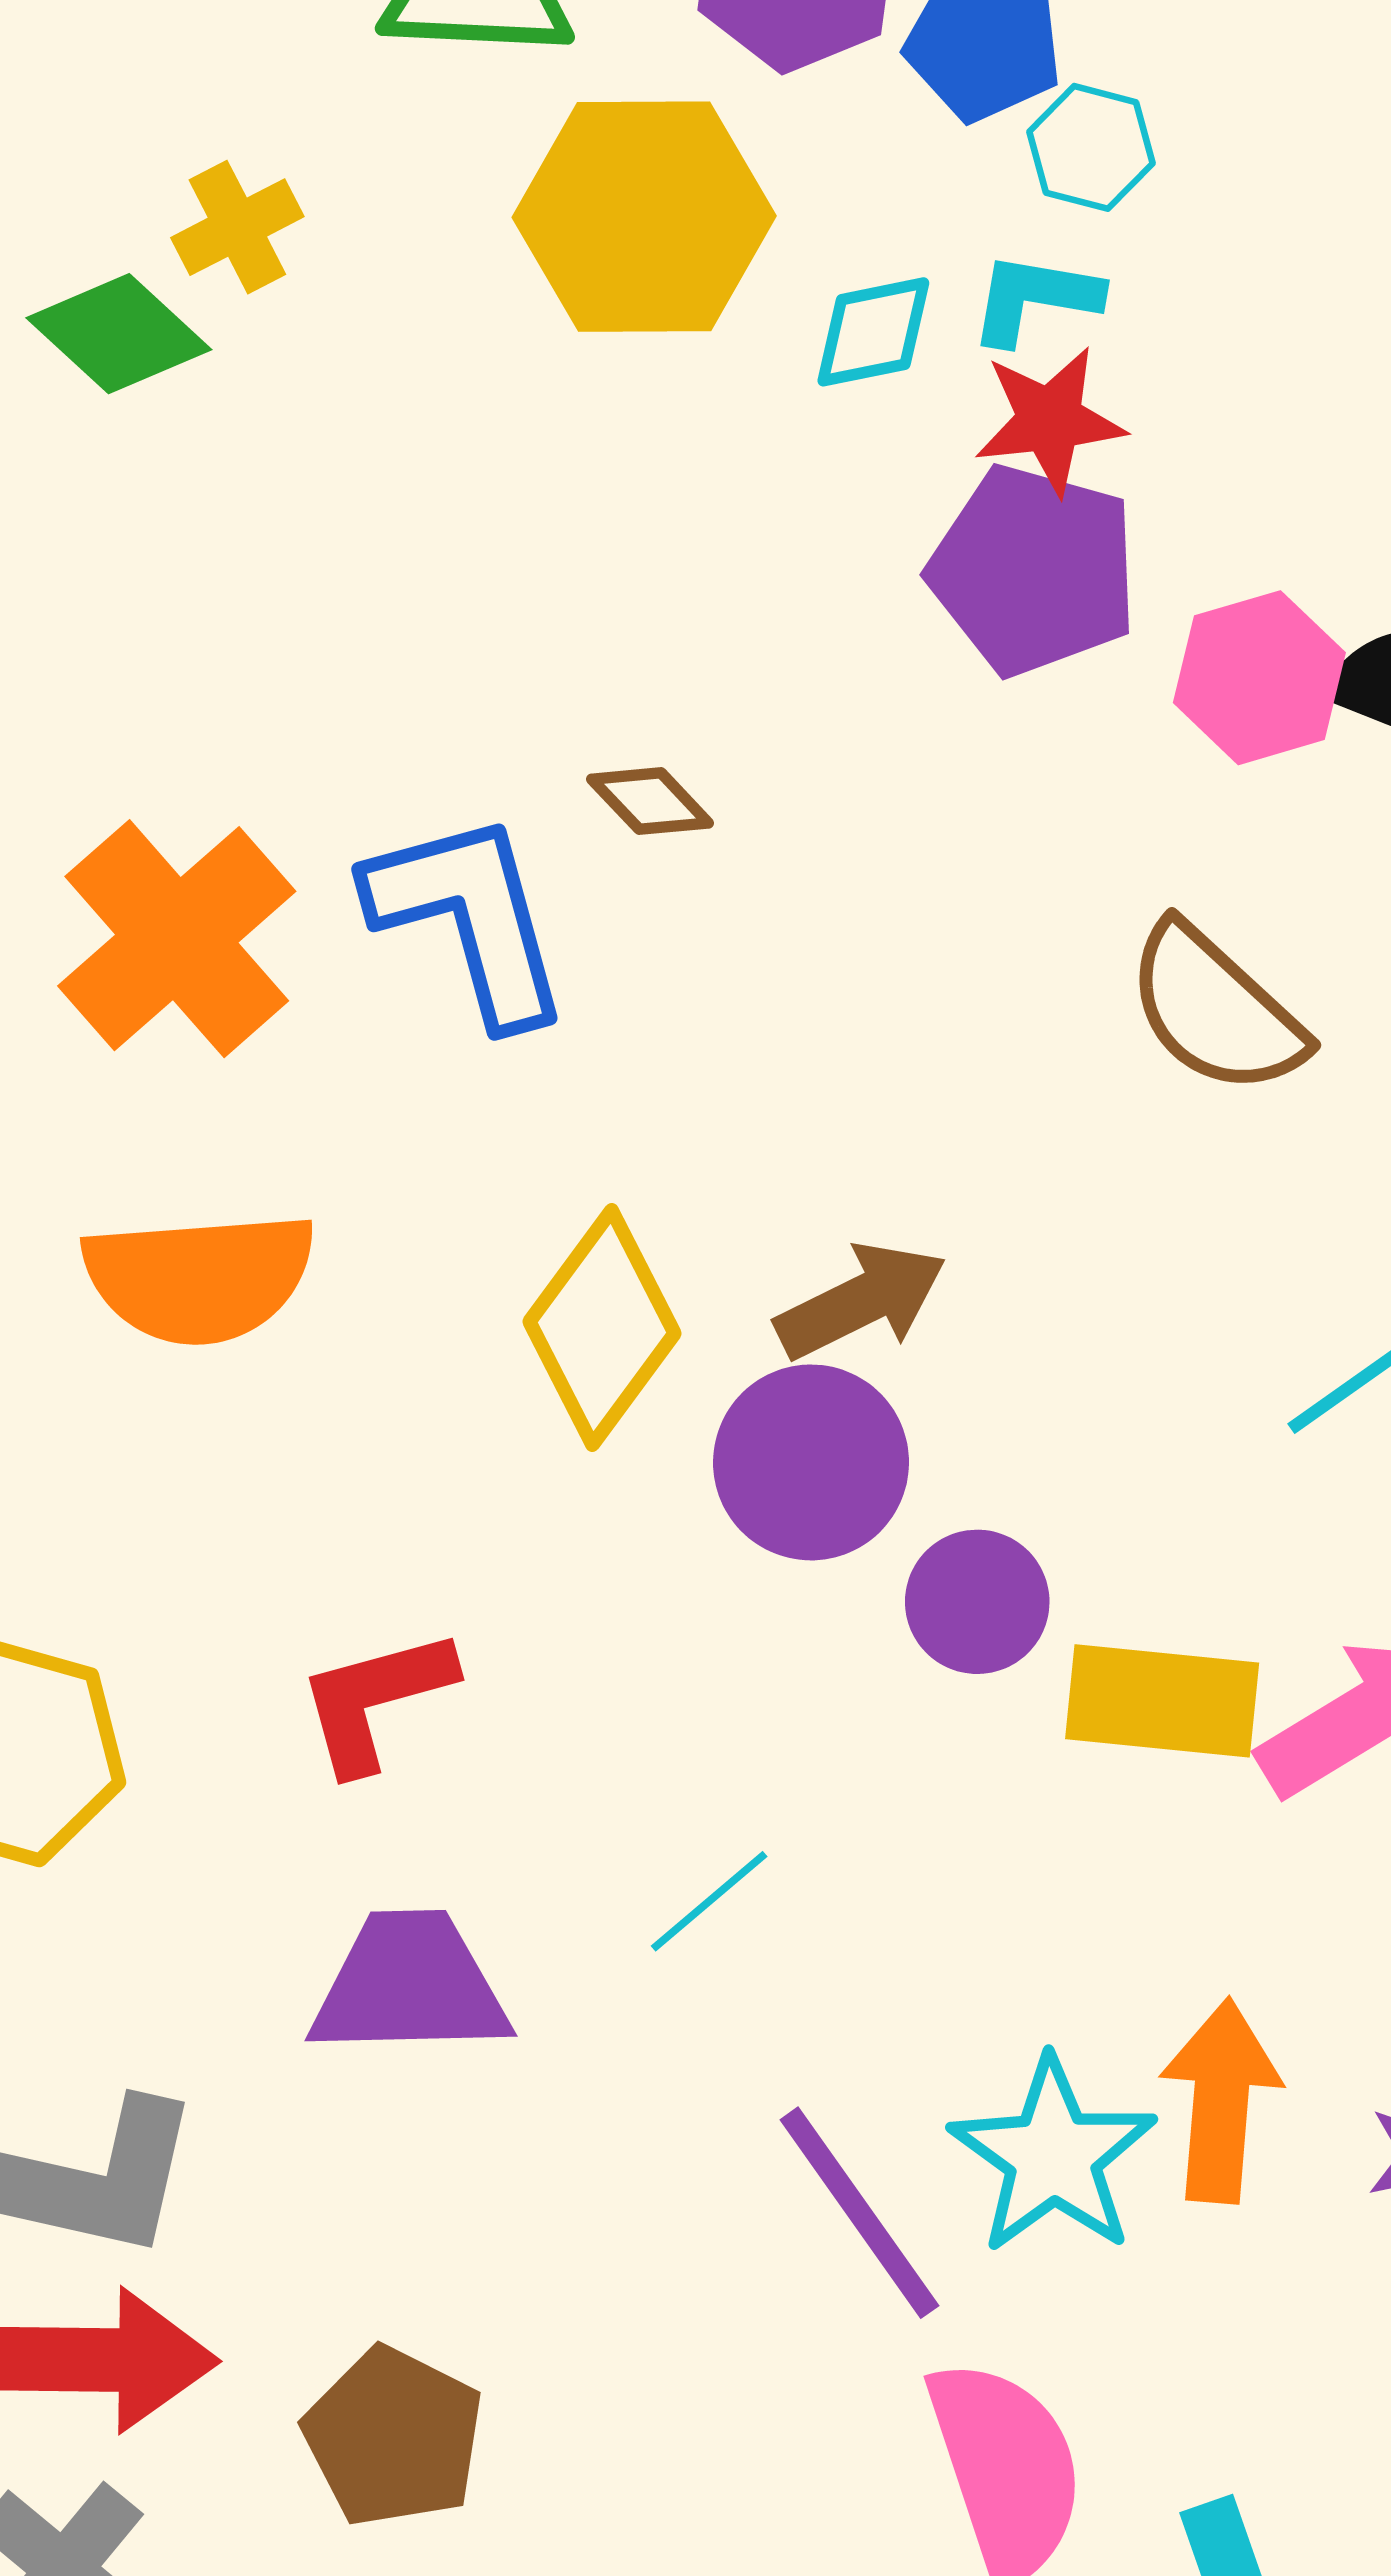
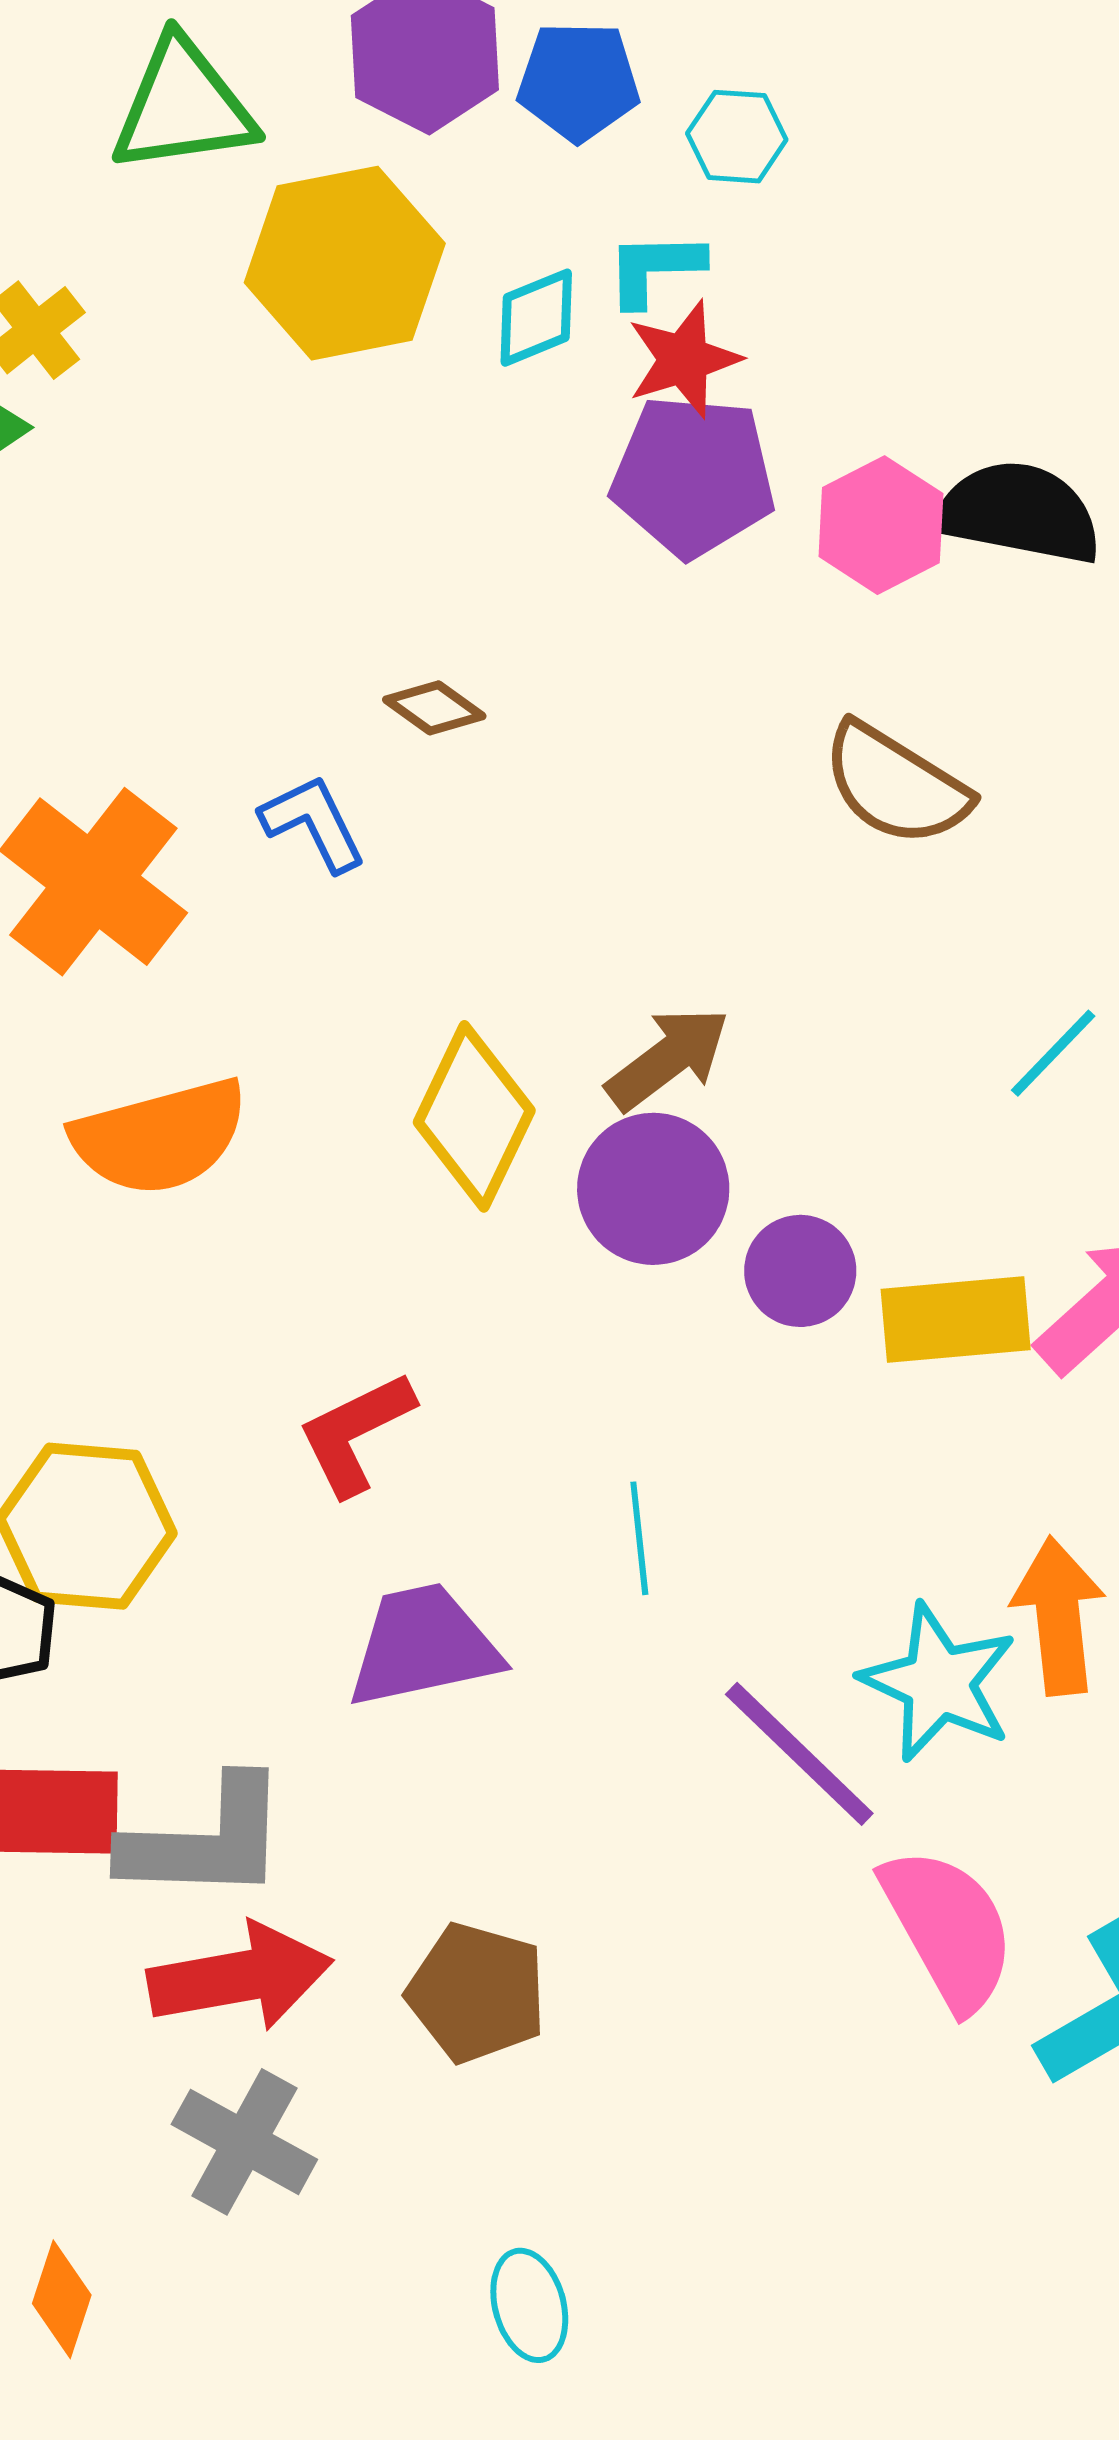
cyan hexagon: (1091, 147) -> (737, 137), moved
blue L-shape: (469, 918) -> (313, 823), size x0.6
cyan line: (709, 1901) -> (639, 1538), turned -45

